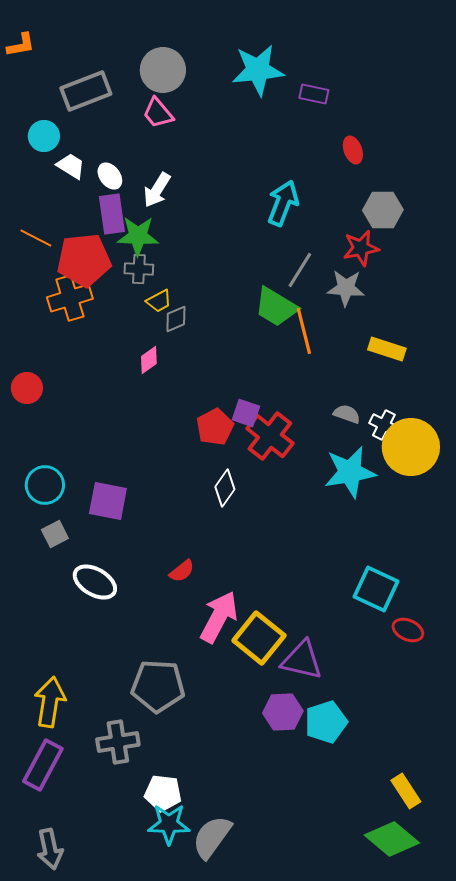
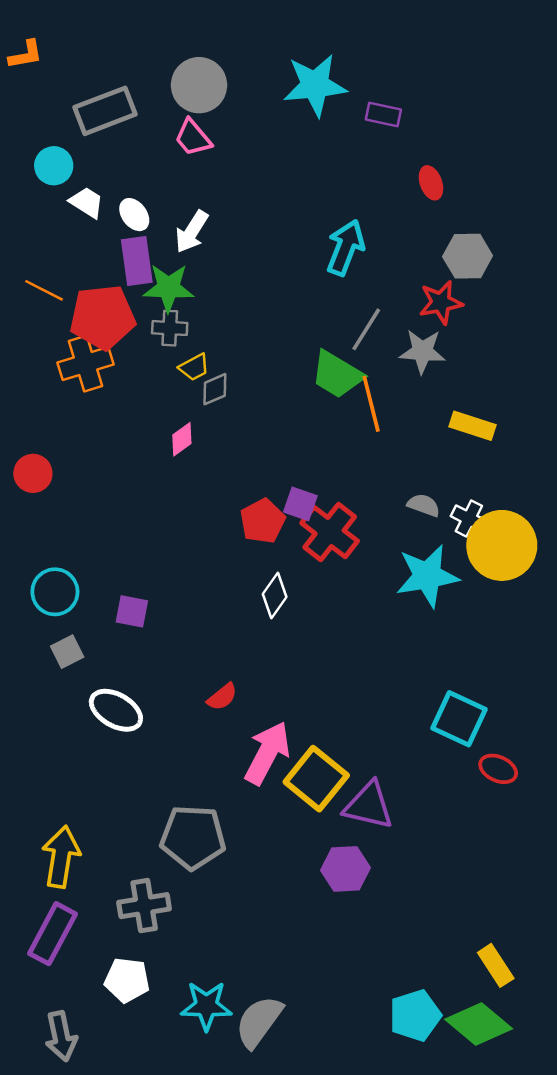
purple square: (108, 501) -> (132, 611), size x0.7
cyan pentagon: (326, 722) -> (415, 1015), moved
white pentagon: (163, 793) -> (127, 980), moved

